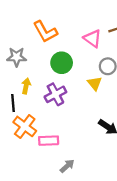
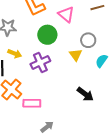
pink triangle: (93, 39) -> (66, 14), moved
yellow arrow: (26, 86) -> (15, 54), turned 96

